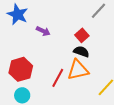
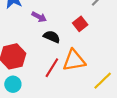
black semicircle: (81, 52) -> (52, 37), moved

